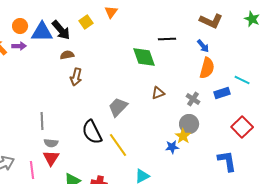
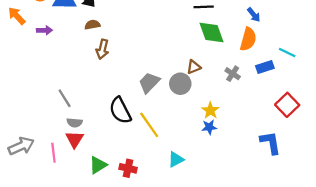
purple arrow: (19, 46) -> (45, 30), moved
blue arrow: (203, 46) -> (254, 15), moved
green diamond: (144, 57) -> (211, 33), moved
gray line: (42, 121) -> (65, 98), turned -30
gray circle: (189, 124) -> (180, 84), moved
yellow star: (183, 136) -> (210, 110), moved

